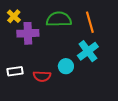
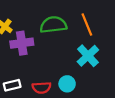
cyan circle: (66, 66) -> (67, 84), moved

